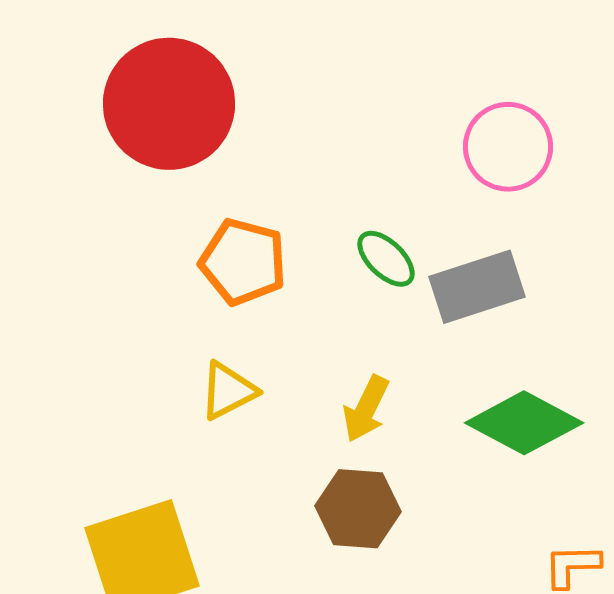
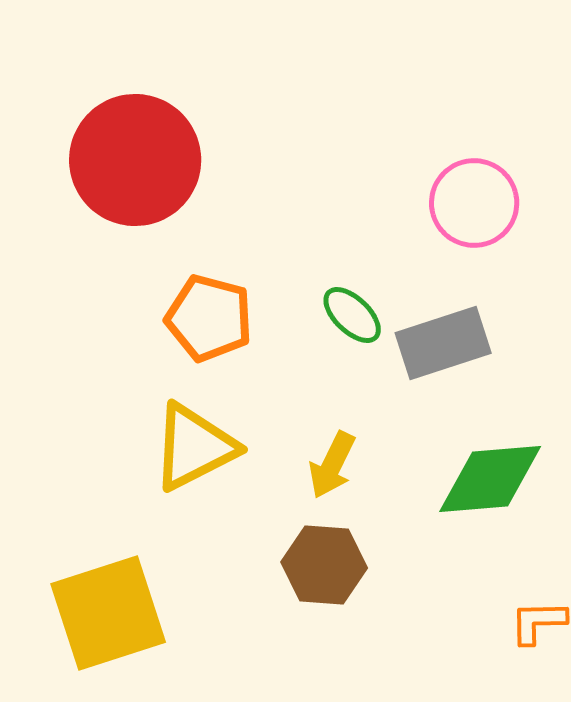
yellow triangle: (228, 391) -> (194, 447), size x1.5
green diamond: (524, 423) -> (490, 479), turned -33

